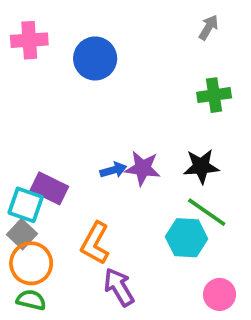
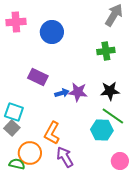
gray arrow: (209, 27) -> (114, 15), size x1.6
green cross: (214, 95) -> (106, 51), moved
purple rectangle: (49, 188) -> (38, 77), moved
orange circle: (31, 263) -> (30, 153), moved

